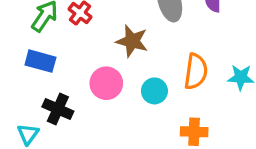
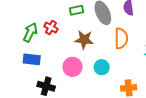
orange semicircle: (196, 71) -> (121, 38), moved

